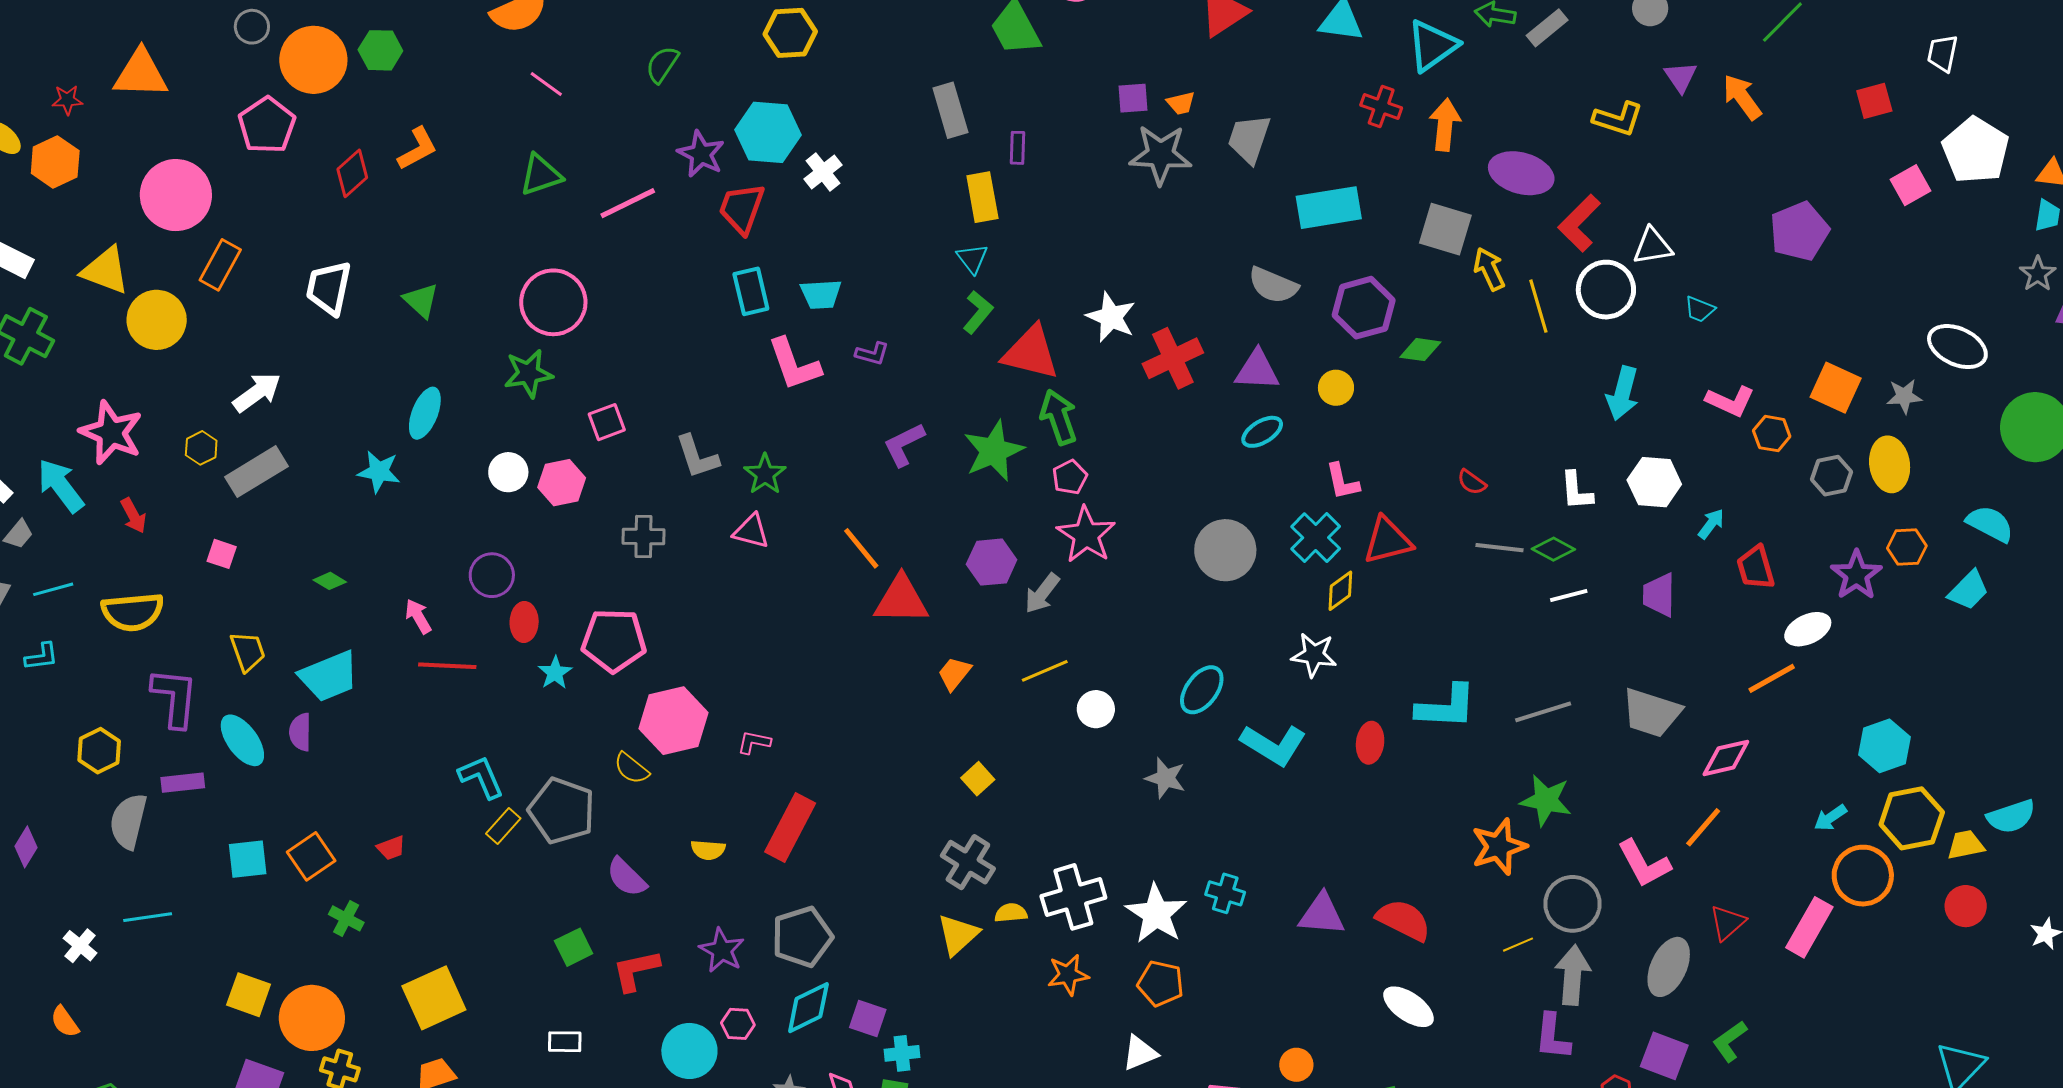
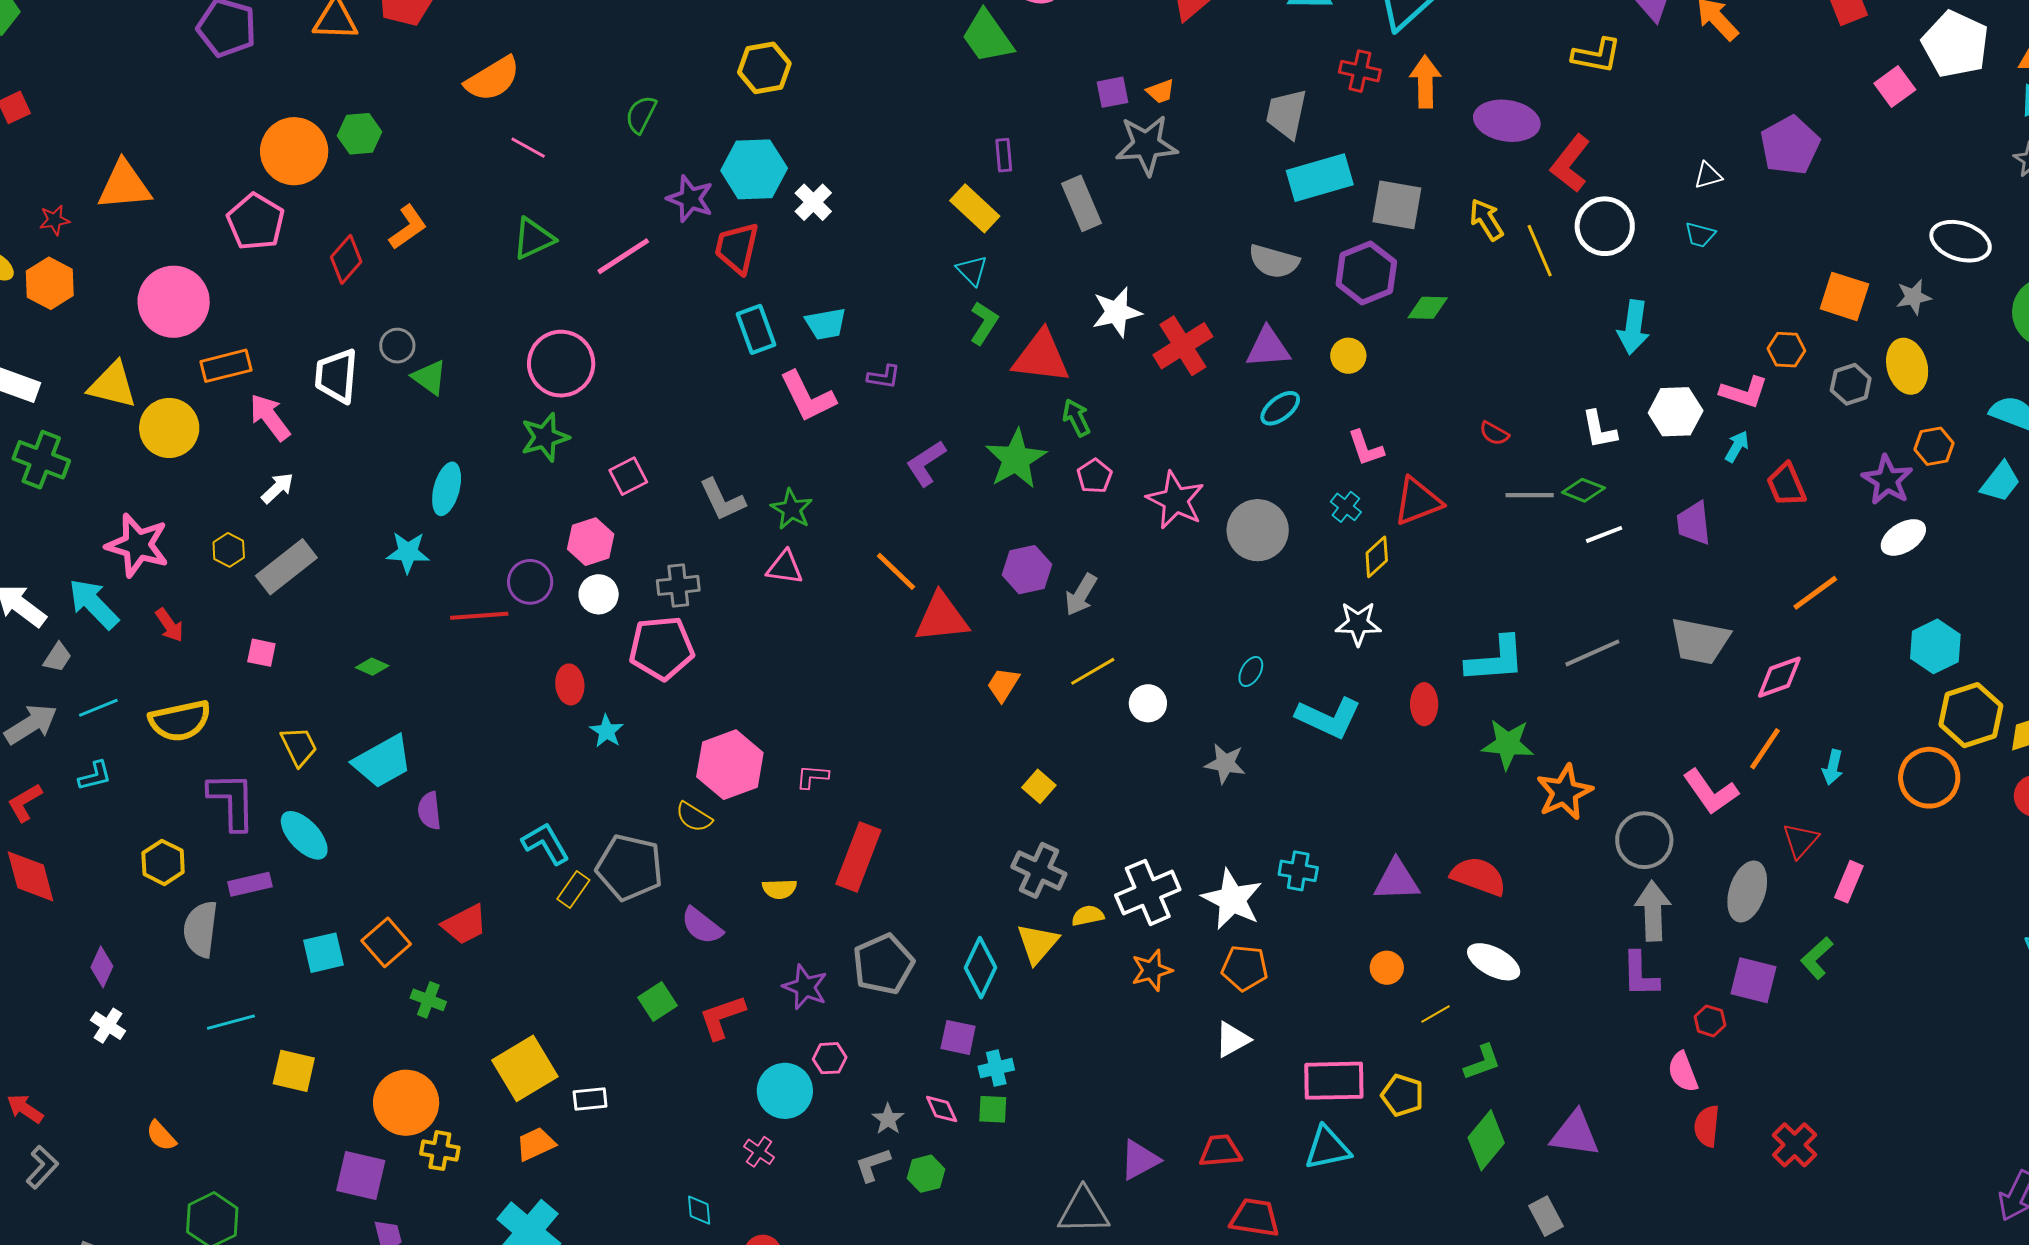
gray circle: (252, 27) -> (397, 346), moved
gray rectangle: (950, 110) -> (1082, 203), moved
gray trapezoid: (1249, 139) -> (1286, 114), moved
yellow rectangle: (982, 197) -> (975, 208), turned -30
gray square: (1445, 229) -> (1397, 205), moved
white triangle: (1653, 246) -> (1708, 175), moved, size x0.7
orange rectangle: (220, 265) -> (226, 366), turned 54
white star: (1111, 317) -> (1117, 312), turned -30
white arrow: (257, 392) -> (277, 488), size x0.7
pink L-shape: (1730, 401) -> (1744, 392), moved
green arrow: (1059, 417) -> (1076, 418), size x0.7
white circle: (508, 472) -> (599, 594), moved
pink star: (1086, 535) -> (1175, 500), moved
cyan cross: (1316, 538) -> (1346, 507), size x0.6
purple circle: (492, 575) -> (530, 582), moved
pink arrow: (418, 616) -> (270, 417), moved, size x1.4
white ellipse: (1808, 629) -> (1903, 537), moved
pink pentagon: (614, 640) -> (662, 648), moved
red line: (447, 666) -> (479, 616), moved
cyan ellipse: (1202, 690) -> (1251, 671), size x0.6
purple semicircle: (300, 732) -> (429, 811), moved
green star: (1546, 800) -> (1508, 744), moved
cyan arrow: (1830, 818) -> (1833, 767), moved, turned -36
red trapezoid: (391, 848) -> (465, 924), size x1.6
pink rectangle: (1809, 927) -> (1849, 882), moved, size x0.7
yellow line: (1518, 945) -> (1435, 1014), moved
white cross: (80, 946) -> (108, 1026), moved
yellow square: (249, 995) -> (294, 1071), moved
cyan diamond: (808, 1008) -> (980, 968), moved, turned -32
white rectangle: (565, 1042) -> (590, 1099), moved
orange circle: (1296, 1065) -> (1387, 968), moved

